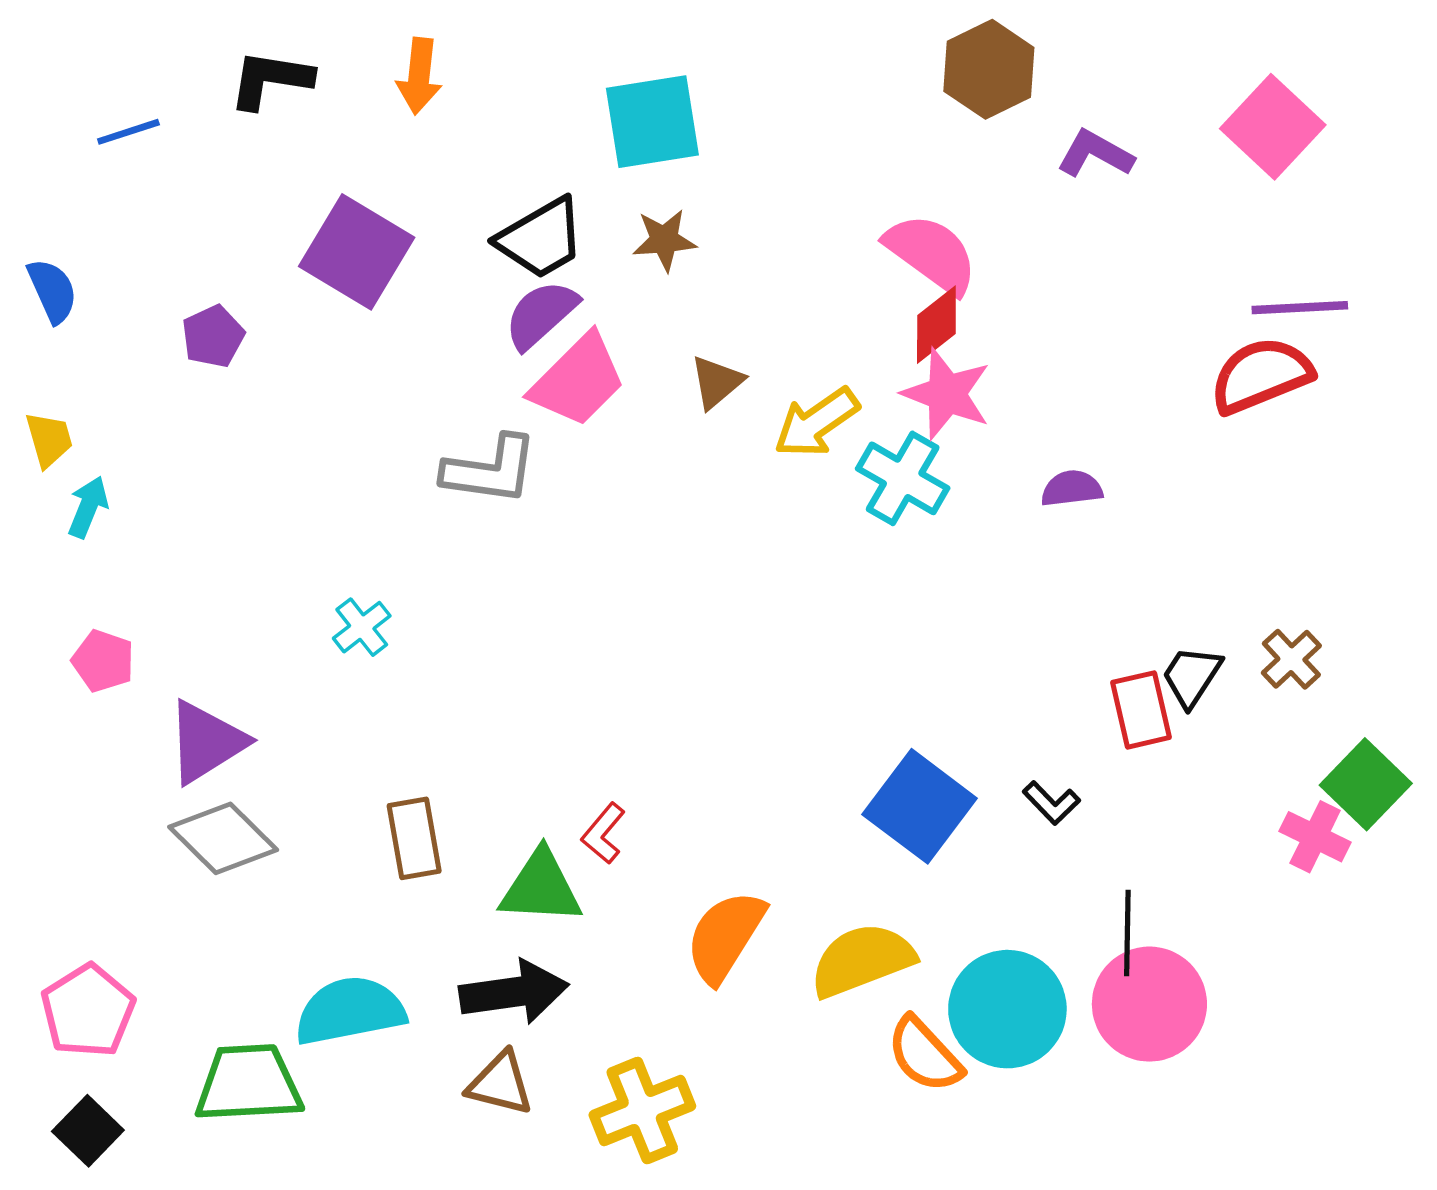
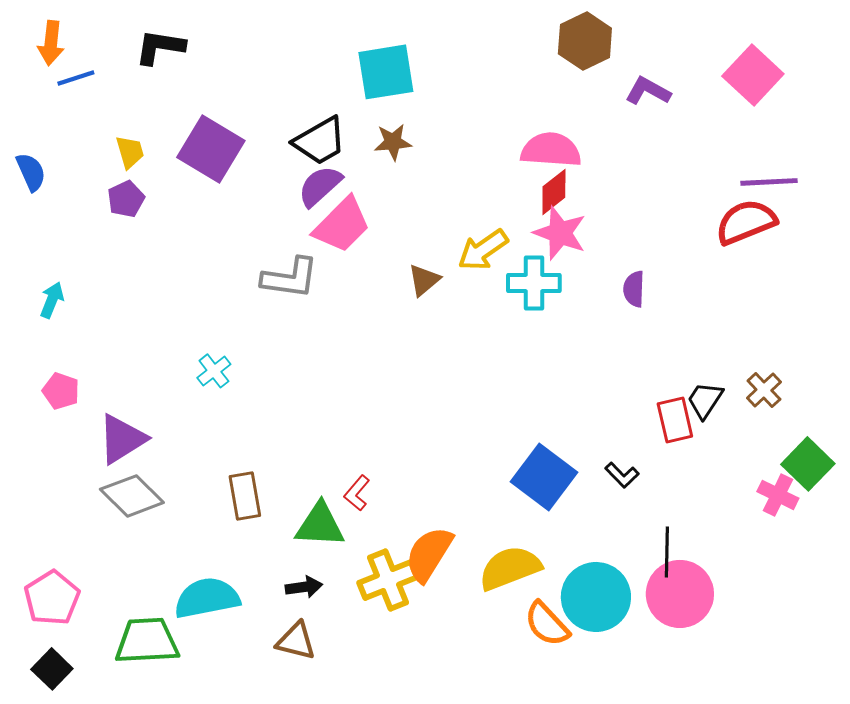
orange arrow: (419, 76) -> (51, 43), moved
pink semicircle: (931, 254) -> (551, 150), turned -32
brown triangle: (717, 382) -> (424, 280), moved
yellow trapezoid: (49, 439) -> (130, 152), moved
cyan cross: (903, 478) -> (534, 283), turned -30
purple semicircle: (1072, 488) -> (634, 289), turned -81
black arrow: (514, 992) -> (304, 587), size x0.6
yellow cross: (642, 1111) -> (388, 580), moved

